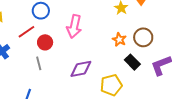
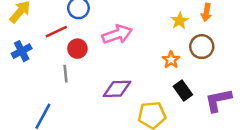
pink arrow: (74, 26) -> (117, 34), turned -130
brown circle: (143, 37) -> (202, 47), moved

